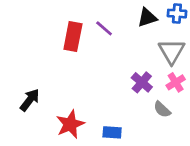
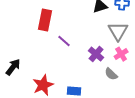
purple line: (104, 28) -> (64, 41), moved

